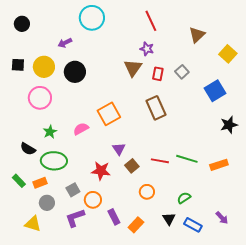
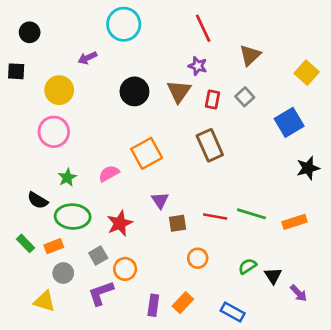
brown triangle: (197, 35) -> (250, 55), moved
black square: (18, 65) -> (16, 71), moved
black circle: (75, 72) -> (134, 91), moved
brown square: (132, 166) -> (178, 223), turned 32
red star: (101, 171) -> (120, 223), moved, turned -30
purple rectangle: (114, 217) -> (153, 305), moved, turned 35
black triangle: (169, 219) -> (273, 276), moved
blue rectangle: (193, 225) -> (233, 312), moved

